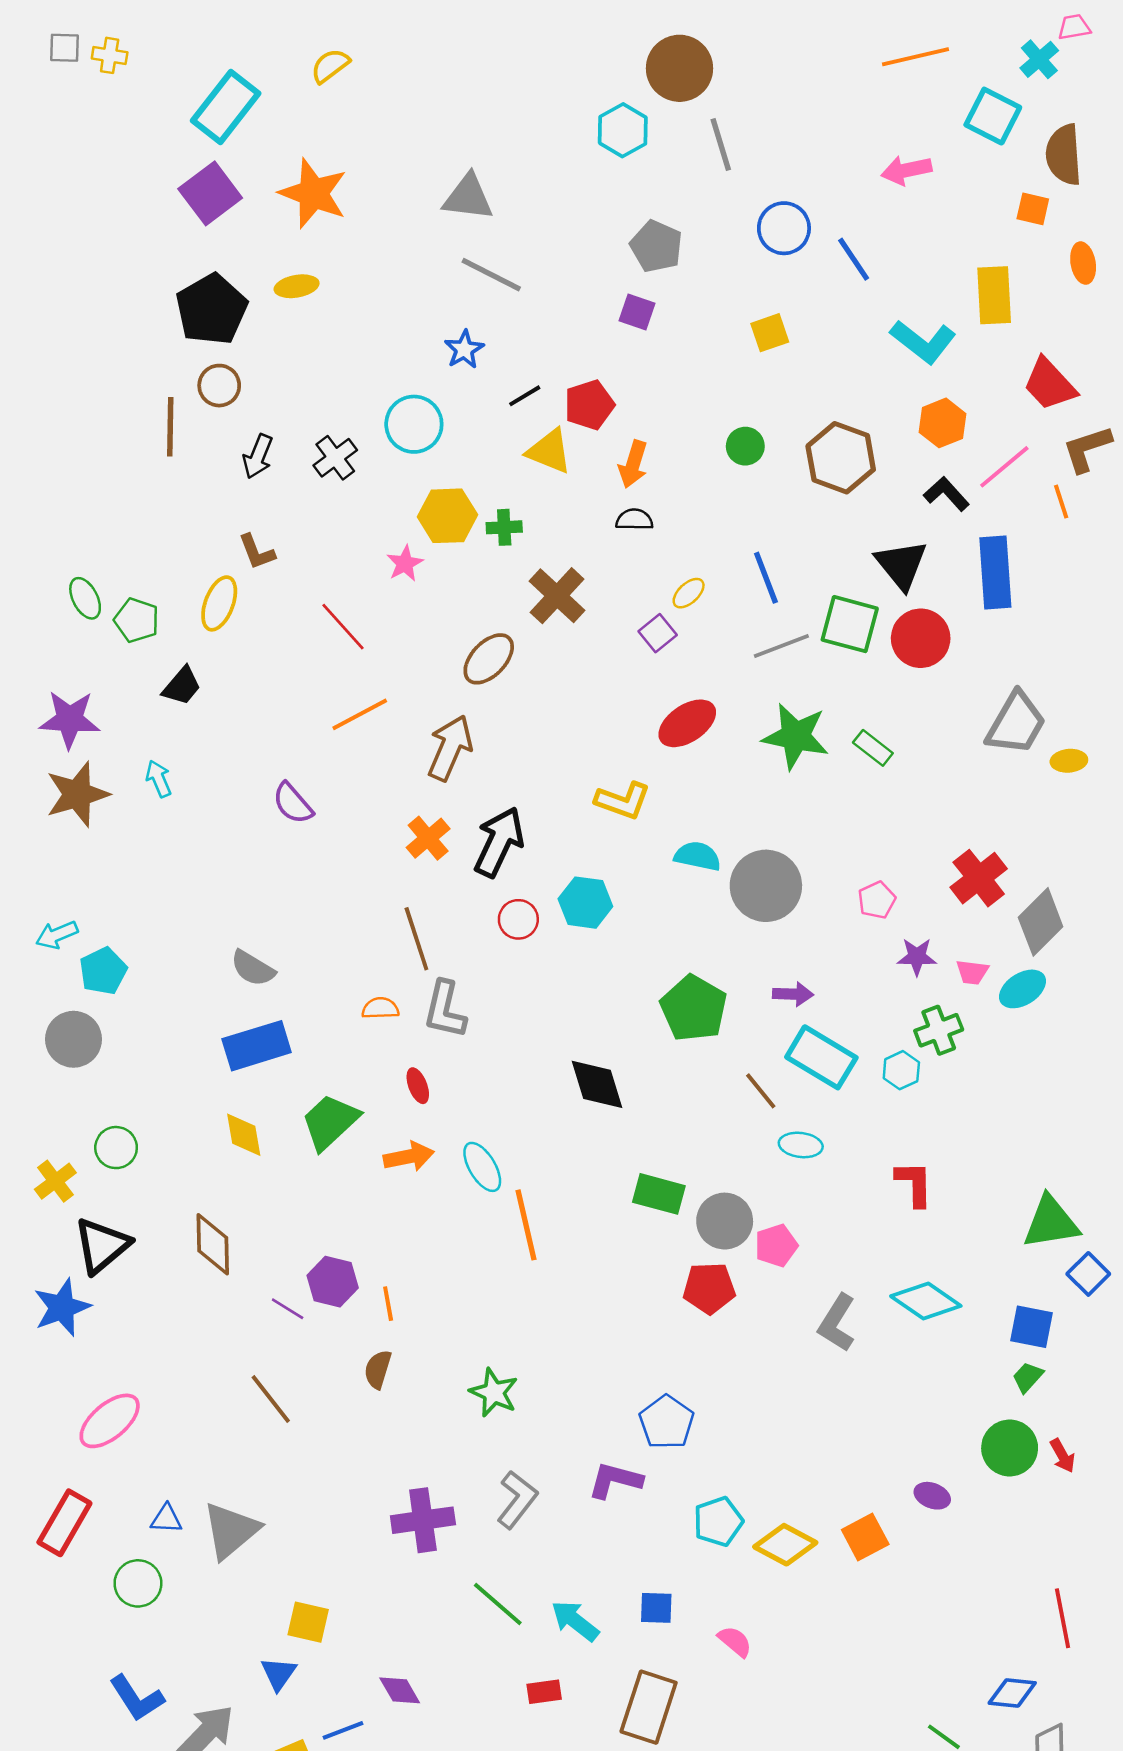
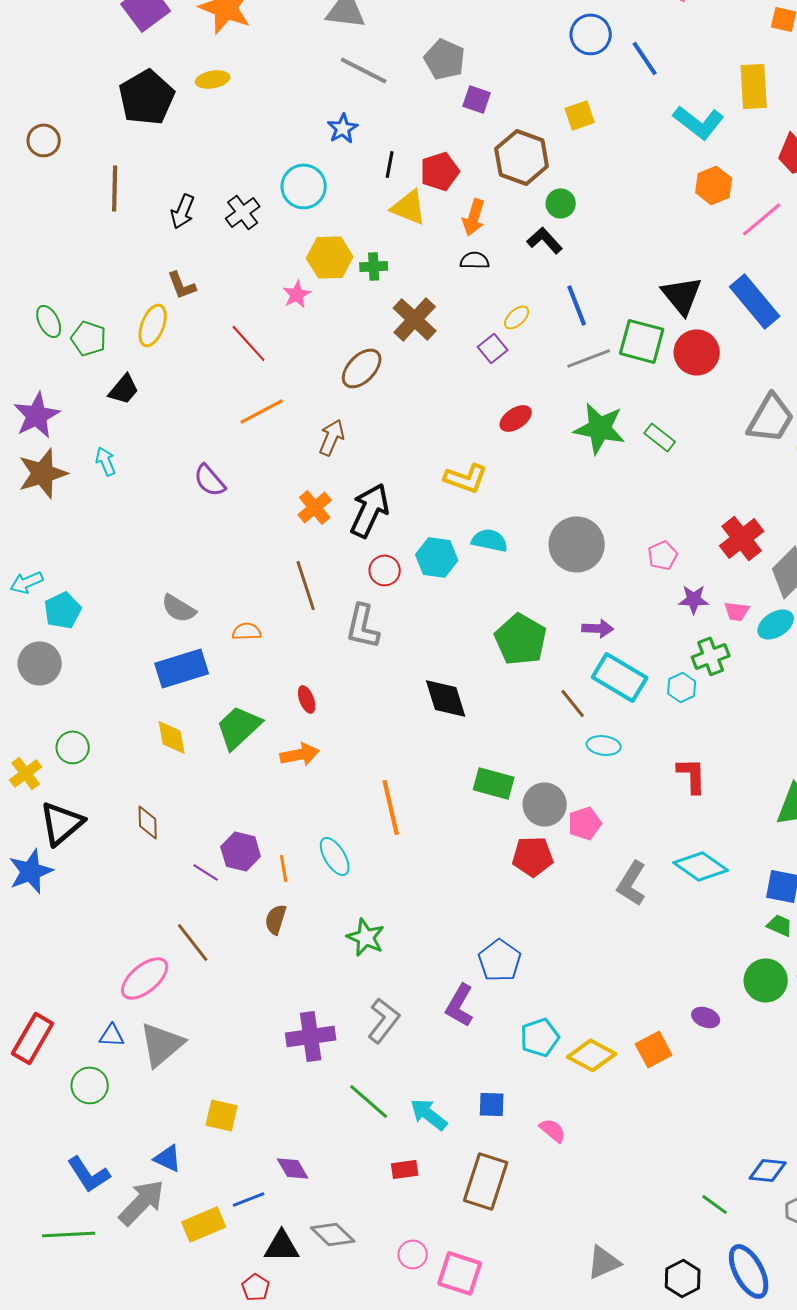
gray pentagon: (656, 246) -> (445, 59), moved
brown circle: (219, 386) -> (44, 140), moved
black line: (525, 396) -> (390, 164), turned -48
brown hexagon: (841, 458) -> (522, 157), moved
black L-shape: (946, 494) -> (545, 240), moved
blue rectangle: (995, 572) -> (755, 301), turned -36
purple star: (70, 719) -> (37, 415), turned -30
red ellipse: (687, 723) -> (516, 418), size x0.7
brown arrow: (450, 748) -> (332, 437), size x0.7
cyan semicircle: (698, 856) -> (490, 540), moved
orange semicircle: (380, 1008) -> (247, 631), moved
gray L-shape: (445, 1010) -> (363, 626), moved
cyan ellipse: (482, 1167) -> (335, 856), moved
brown diamond: (213, 1244) -> (148, 822), size x0.7
green trapezoid: (1028, 1377) -> (780, 925), turned 72
pink ellipse: (110, 1421) -> (145, 978), moved
purple L-shape: (615, 1480) -> (460, 1005), turned -75
blue triangle: (279, 1674) -> (168, 1158), moved, turned -40

